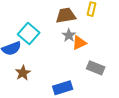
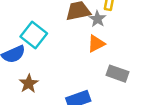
gray star: (69, 35) -> (97, 19), moved

